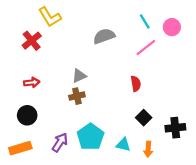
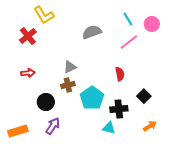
black circle: (27, 115) -> (46, 102), moved
black square: (144, 118) -> (144, 96), moved
black cross: (175, 128) -> (119, 109), moved
cyan pentagon: (90, 137) -> (92, 98), moved
orange arrow: (148, 149) -> (150, 126), moved, turned -128

